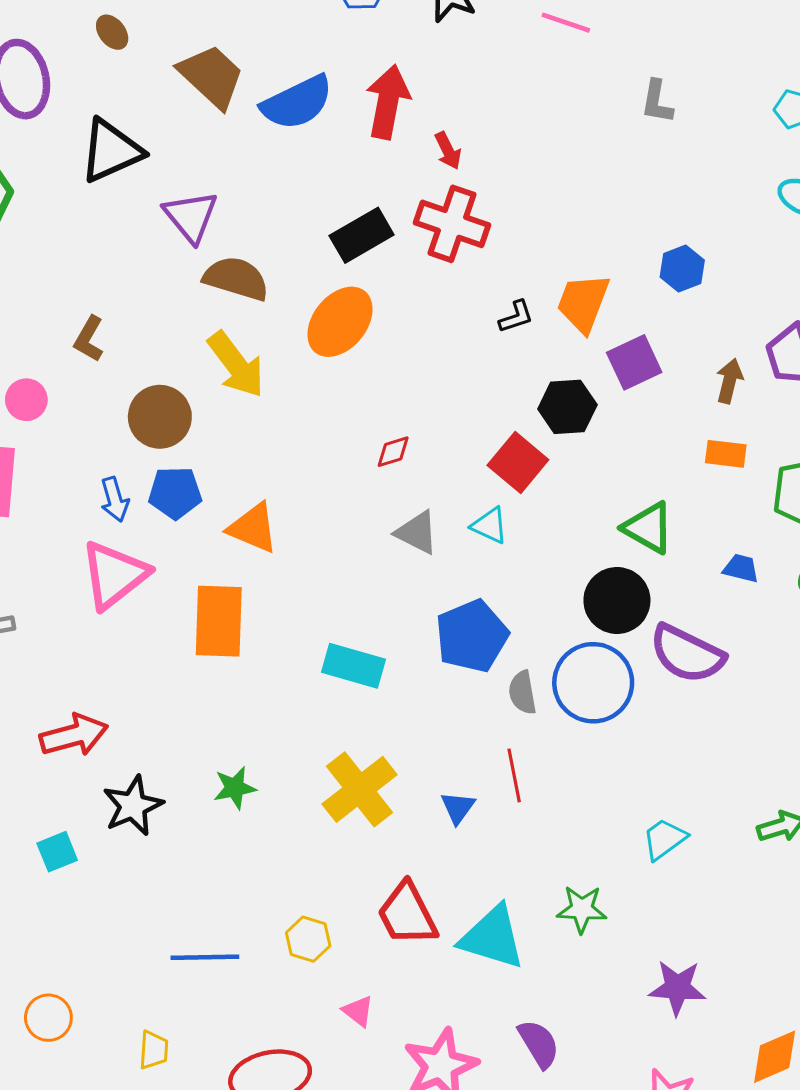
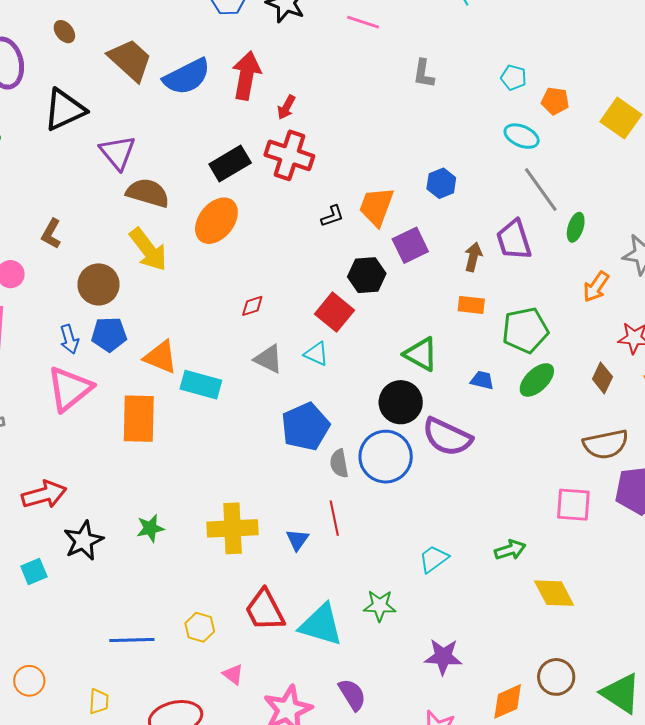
red arrow: (448, 151) -> (286, 107), turned 55
cyan rectangle: (354, 666) -> (201, 385), moved
yellow cross: (360, 789) -> (233, 528), turned 36

